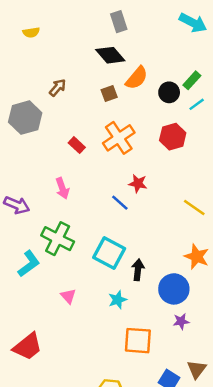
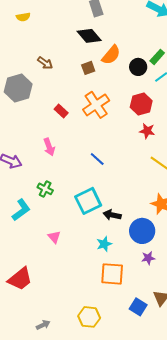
brown arrow: (58, 88) -> (45, 63), turned 84
red star: (138, 183) -> (147, 131), moved
green cross: (58, 239) -> (45, 189), size x0.6
cyan square: (109, 253) -> (88, 201), turned 36
black arrow: (138, 270) -> (112, 215), turned -84
cyan star: (118, 300) -> (104, 244), moved

